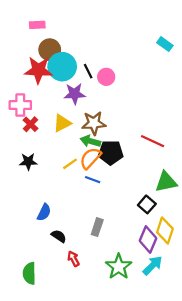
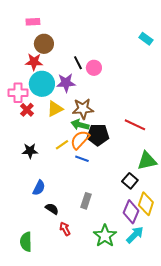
cyan circle: (62, 67) -> (42, 84), moved
red star: (38, 70) -> (34, 62), size x0.7
black star: (28, 162) -> (30, 151), moved

